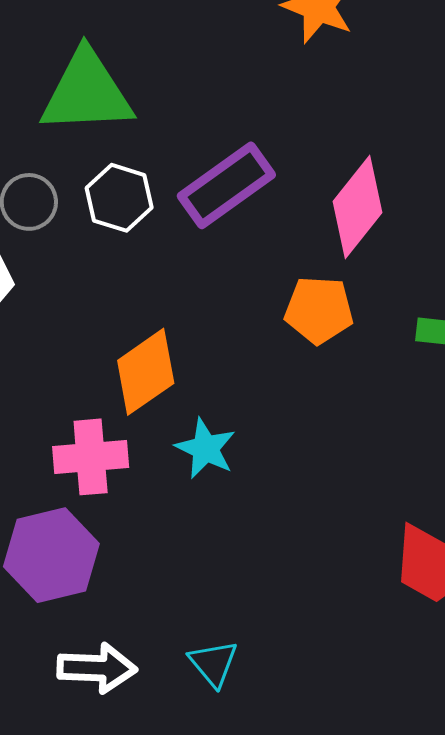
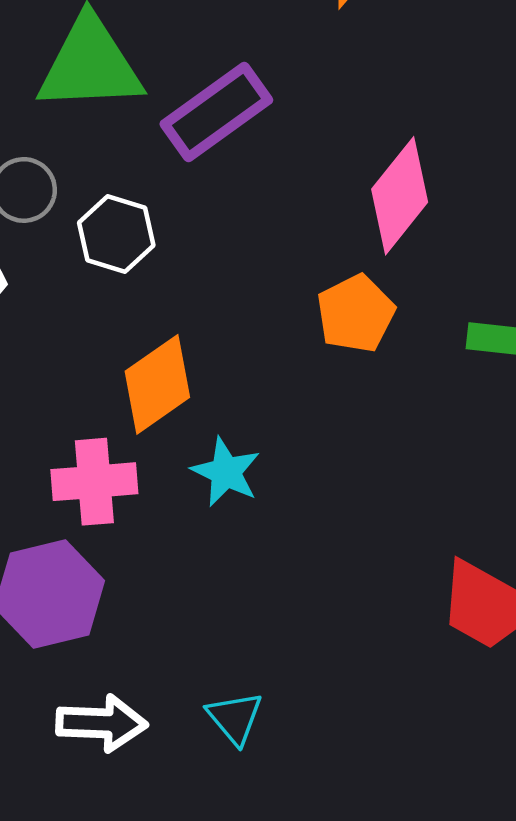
purple rectangle: (226, 185) -> (216, 112), moved
white hexagon: (119, 198) -> (116, 234), moved
orange pentagon: (319, 310) -> (356, 314), turned -30

